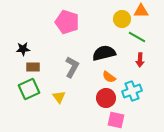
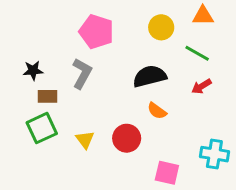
yellow circle: (122, 19) -> (161, 27), moved
red arrow: (140, 60) -> (202, 86), turned 56
gray L-shape: (72, 67) -> (82, 73), moved
cyan cross: (132, 91) -> (214, 154), moved, turned 30
red circle: (106, 98) -> (127, 138), moved

